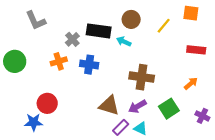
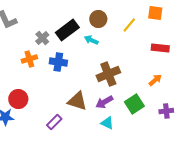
black rectangle: (99, 31) -> (67, 30), turned -45
brown cross: (142, 77) -> (108, 74), turned -30
purple cross: (202, 116) -> (166, 111), turned -32
purple rectangle: (121, 127) -> (54, 122), moved

